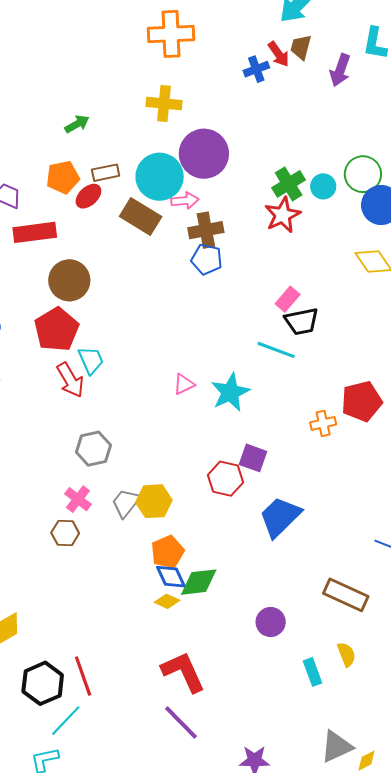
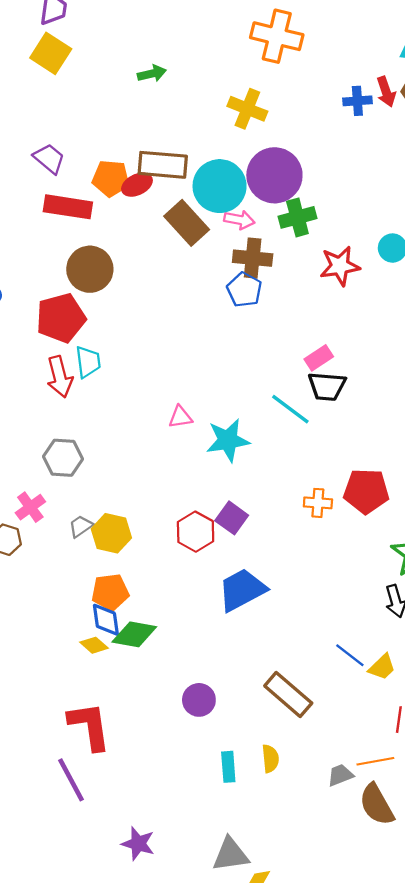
green arrow: (77, 124) -> (152, 74), moved
brown rectangle: (106, 173) -> (163, 165), size x1.6
orange pentagon: (63, 177) -> (111, 178), moved
green cross: (289, 184) -> (297, 217), moved
gray trapezoid: (126, 503) -> (81, 526), size x0.7

